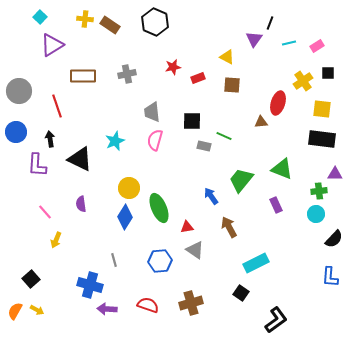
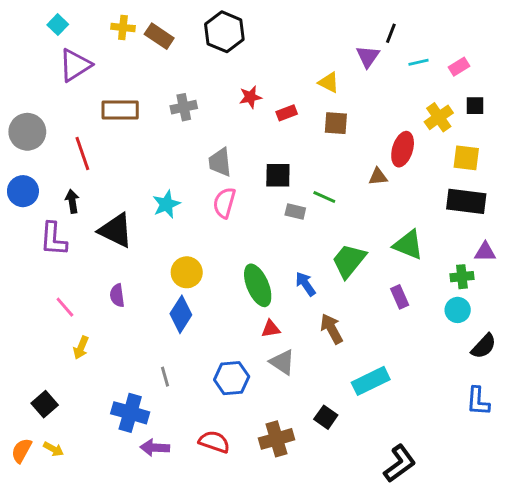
green ellipse: (159, 208) -> (258, 285), moved
black square: (241, 293) -> (326, 417), moved

